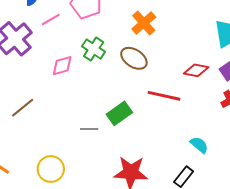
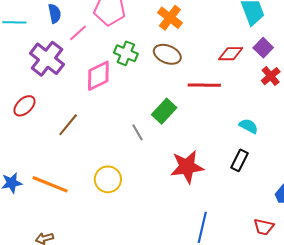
pink diamond: (62, 66) -> (98, 76), size x1.4
gray line: (89, 129) -> (137, 132), turned 72

